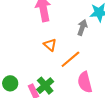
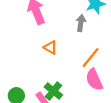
orange line: (70, 59) -> (91, 58), moved

